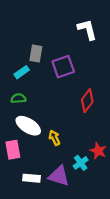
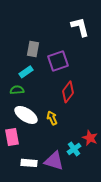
cyan rectangle: (22, 72) -> (26, 72), moved
red diamond: (87, 101) -> (68, 92), moved
yellow arrow: (54, 138) -> (52, 118), moved

